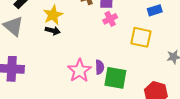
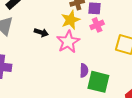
yellow star: (53, 15) -> (71, 20), moved
pink star: (79, 71) -> (68, 42), moved

